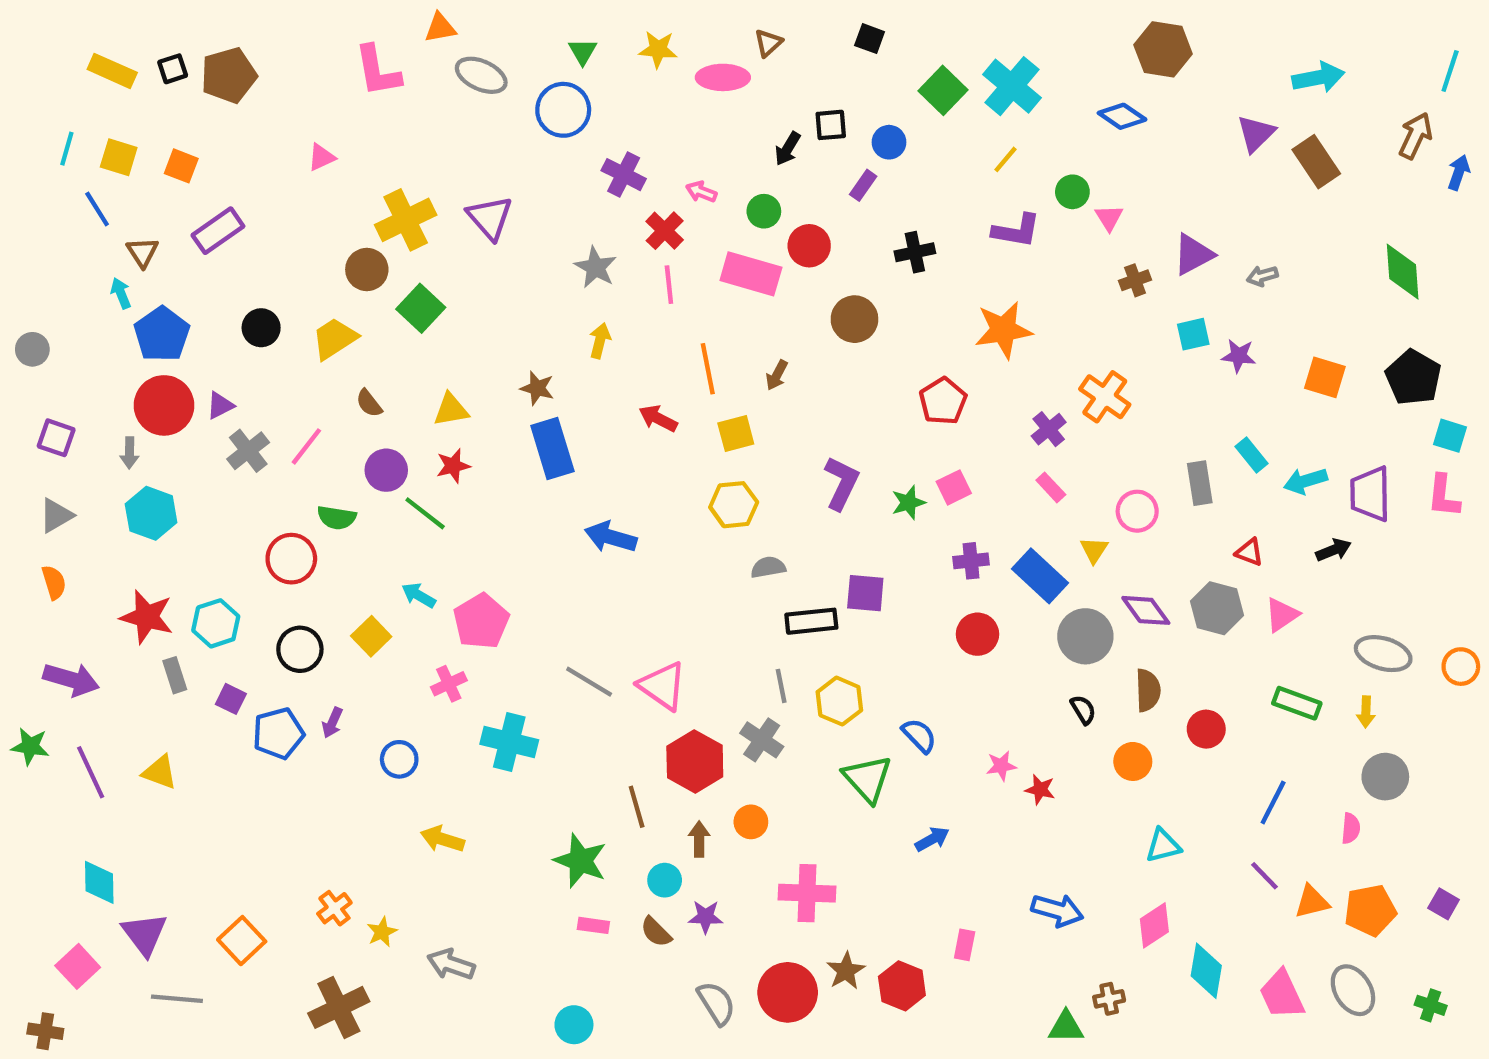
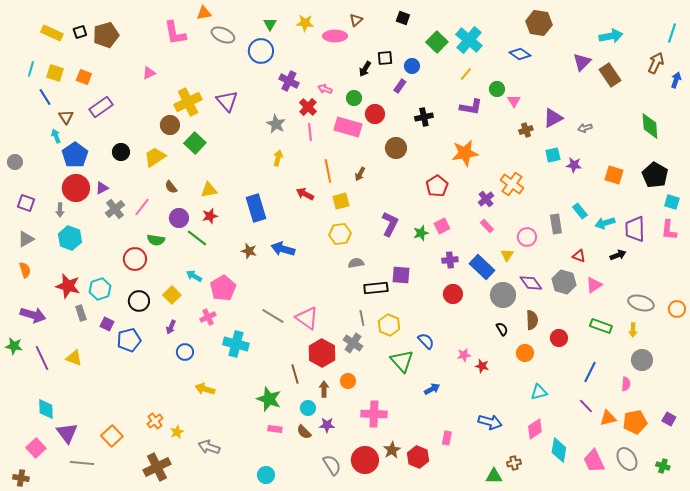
brown star: (537, 388) -> (249, 251), moved
purple arrow: (332, 723) -> (171, 327), moved

